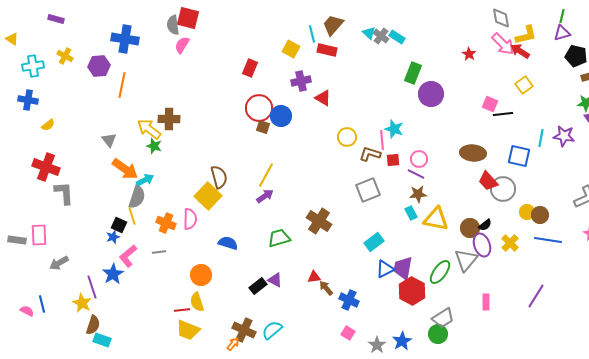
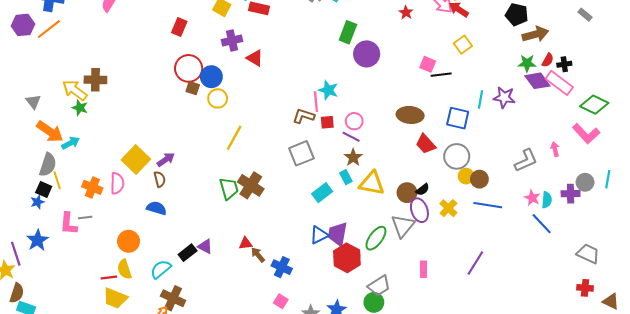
orange line: (122, 85) -> (49, 29), moved, turned 40
yellow circle: (347, 137) -> (218, 98), moved
yellow line: (266, 175) -> (234, 138), moved
brown semicircle: (219, 177) -> (160, 179), moved, size x0.7
gray circle: (503, 189) -> (457, 156), moved
brown star: (418, 194) -> (353, 157), turned -30
purple arrow: (265, 196) -> (166, 160), moved
gray semicircle: (137, 197) -> (48, 165), moved
green trapezoid: (279, 238) -> (229, 188), moved, turned 90
cyan rectangle: (374, 242) -> (322, 193), moved
pink L-shape: (128, 256) -> (69, 224), moved, turned -45
cyan semicircle: (272, 330) -> (161, 269), moved

